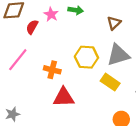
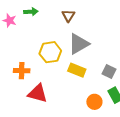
red triangle: (64, 97) -> (38, 93), turned 30

